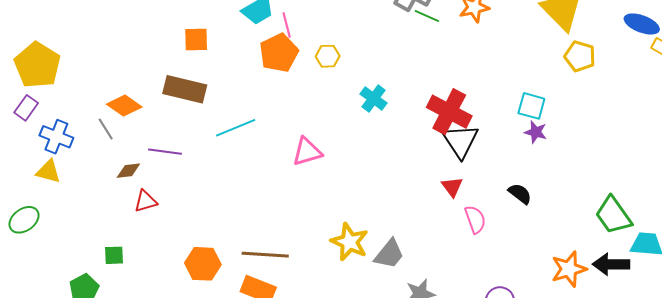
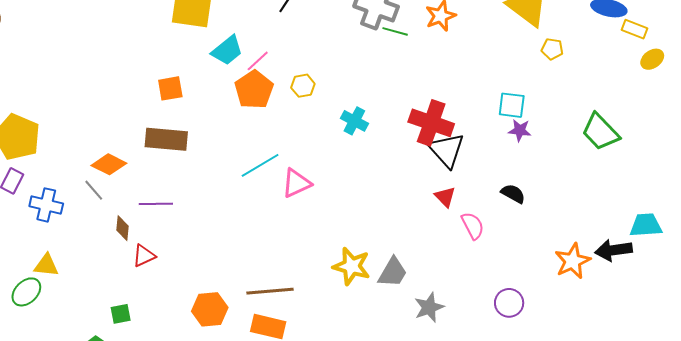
pink line: (287, 25) -> (258, 61), turned 70
yellow pentagon: (580, 56) -> (552, 49), size x0.7
cyan line: (236, 128) -> (260, 165), moved
yellow triangle: (48, 171) -> (46, 265), moved
brown diamond: (128, 171) -> (122, 228), turned -70
green trapezoid: (613, 215) -> (600, 132), moved

